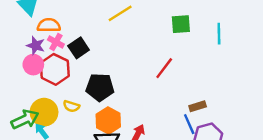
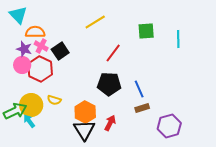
red line: (164, 68) -> (113, 53), moved
black pentagon: (100, 87) -> (109, 84), moved
brown rectangle: (198, 106) -> (142, 108), moved
blue line: (189, 124) -> (139, 89), moved

